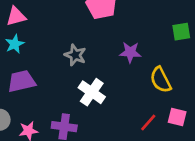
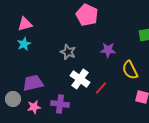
purple trapezoid: (22, 81) -> (33, 83), moved
red line: (148, 122) -> (101, 88), moved

